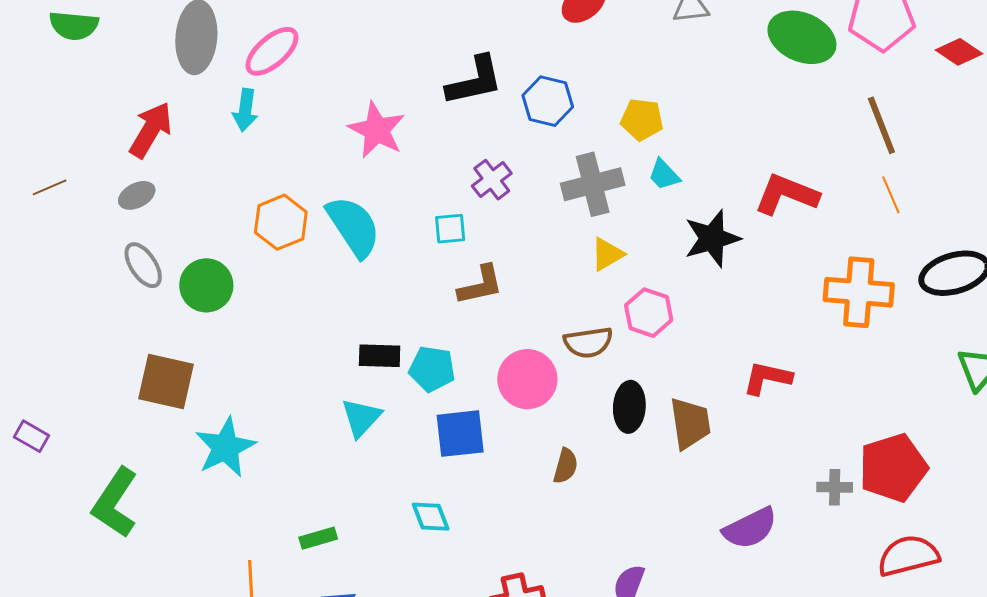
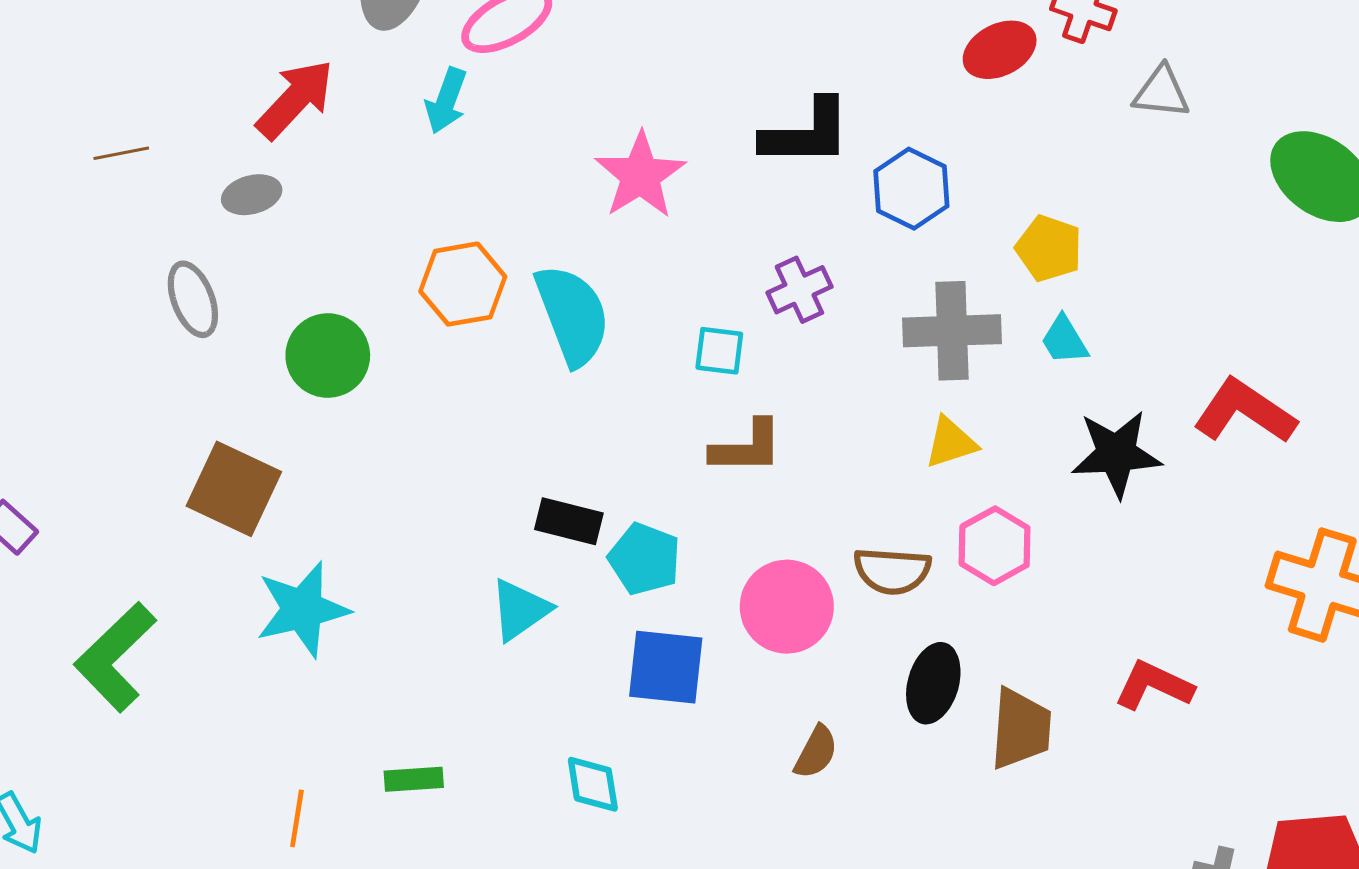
gray ellipse: (143, 265) -> (193, 299), moved

